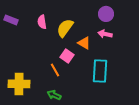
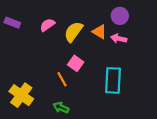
pink semicircle: (42, 22) -> (47, 25), turned 64
orange triangle: (84, 43) -> (99, 32), moved
yellow cross: (19, 84) -> (21, 95), turned 35

